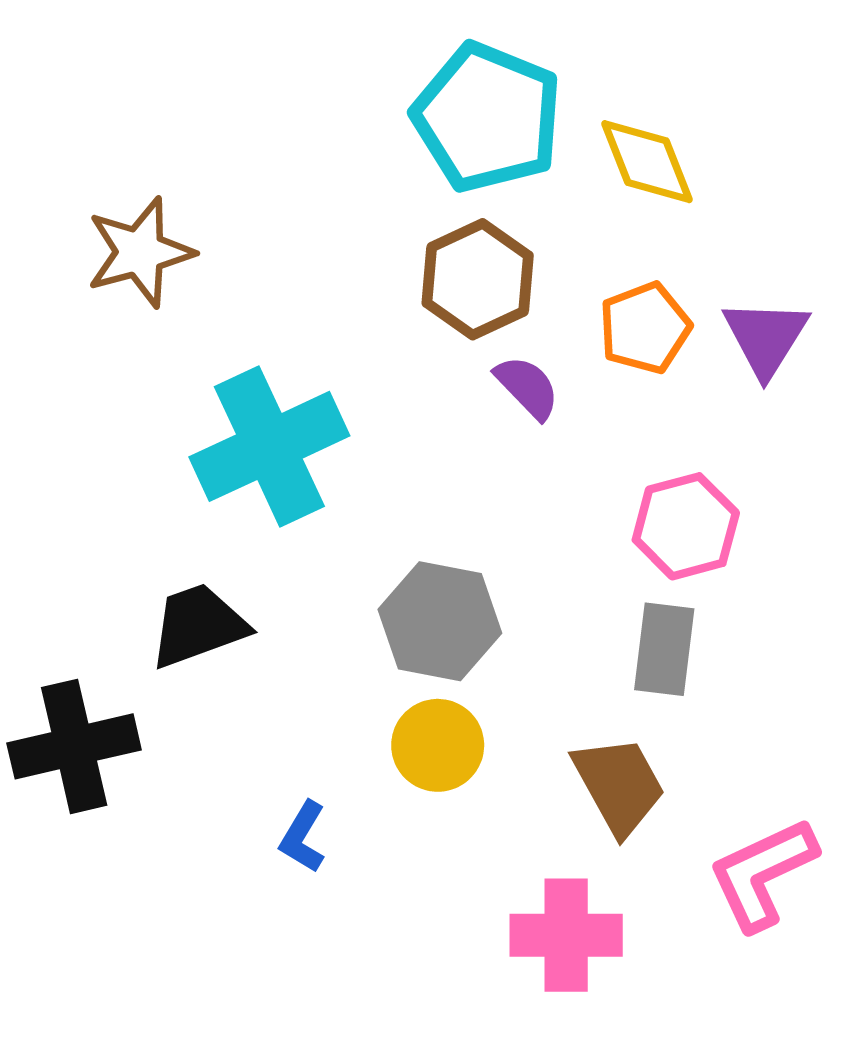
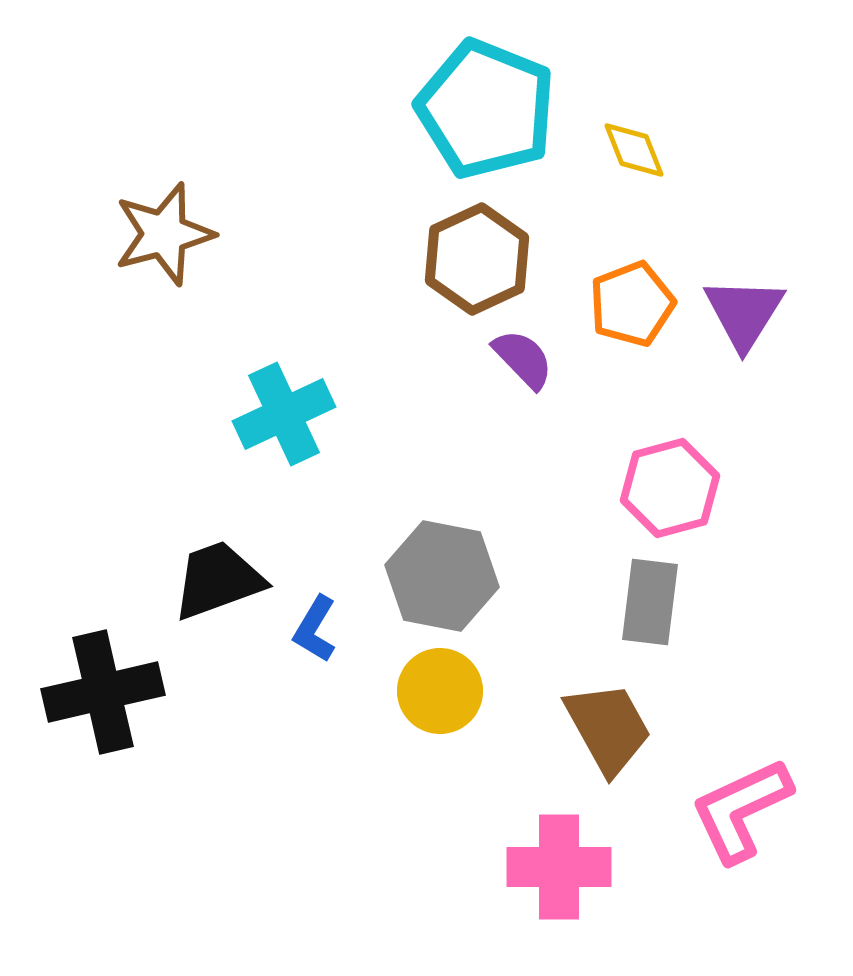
yellow diamond: (647, 162) -> (634, 150), size x0.7
cyan cross: (269, 446) -> (284, 414), size x0.7
blue L-shape: (303, 837) -> (315, 629), moved

